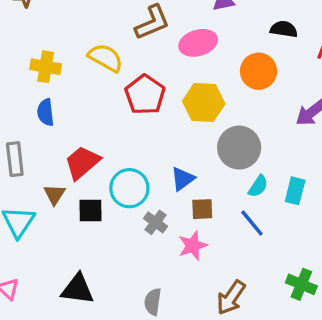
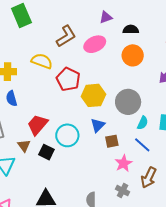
black semicircle: (284, 29) -> (131, 30), moved
yellow hexagon: (204, 103) -> (93, 95), moved
black square: (90, 211) -> (46, 152), turned 35
gray cross: (156, 222) -> (123, 191), moved
pink star: (193, 246) -> (124, 163), moved
brown arrow: (231, 298) -> (149, 178), moved

